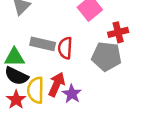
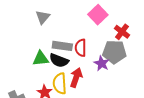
red cross: (118, 32) -> (122, 32), turned -35
black semicircle: (16, 76) -> (59, 60), moved
purple star: (72, 94) -> (102, 63), moved

